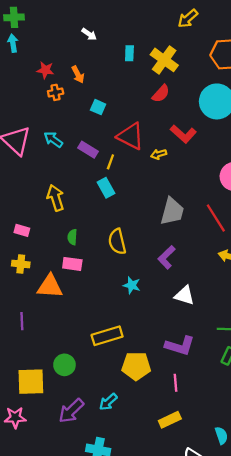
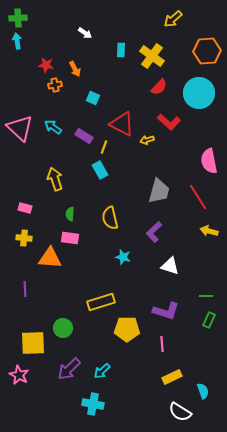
red semicircle: (161, 94) -> (159, 87), moved
cyan arrow: (108, 402) -> (102, 371), moved
pink star: (15, 418) -> (19, 375), turned 30
yellow rectangle: (170, 420) -> (172, 377), moved

